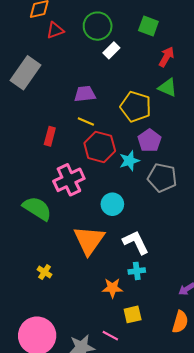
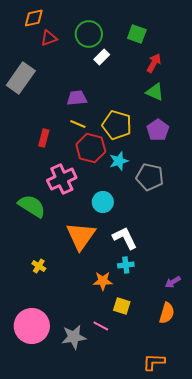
yellow pentagon: (136, 107) -> (117, 125), moved
purple pentagon: (149, 141) -> (158, 130), moved
yellow square: (133, 314) -> (122, 306), turned 30

